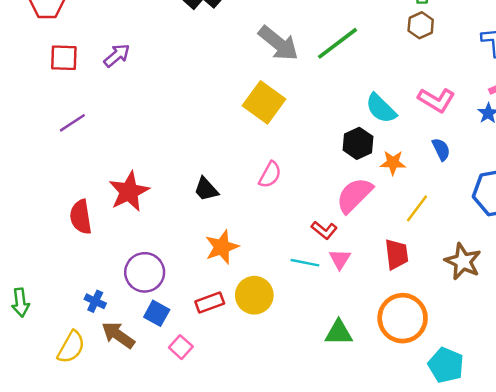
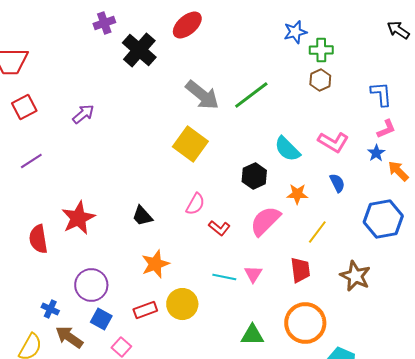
purple arrow: (117, 55) -> (83, 114), moved
red square: (64, 58) -> (24, 107), turned -30
black hexagon: (358, 143) -> (254, 176), moved
red L-shape: (324, 230) -> (219, 228), moved

